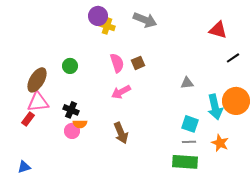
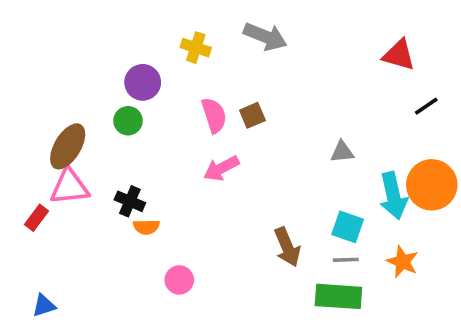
purple circle: (98, 16) -> (143, 82), moved
red rectangle: (28, 119) -> (37, 218), moved
pink circle: (72, 131) -> (179, 280), moved
brown arrow: (121, 133) -> (287, 247), moved

